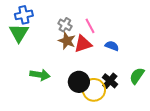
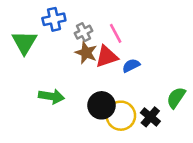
blue cross: (24, 15) -> (54, 19), moved
gray cross: (65, 25) -> (84, 32), turned 32
blue semicircle: (112, 46) -> (131, 66), moved, turned -48
black cross: (110, 81) -> (150, 117), moved

